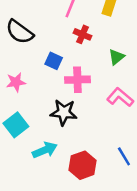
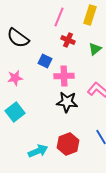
green triangle: (116, 57) -> (95, 49), moved
black star: (64, 112) -> (67, 102), moved
cyan arrow: (45, 150) -> (38, 151), moved

